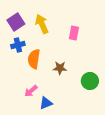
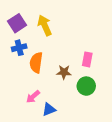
pink rectangle: (74, 33) -> (87, 59), moved
green circle: (90, 81) -> (86, 86), moved

